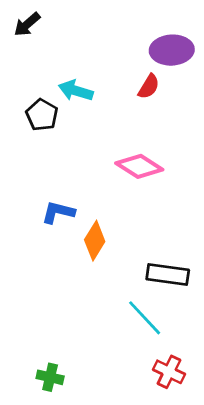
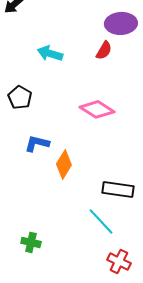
black pentagon: (42, 115) -> (20, 97), moved
green cross: (50, 377) -> (31, 242), moved

